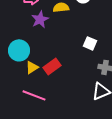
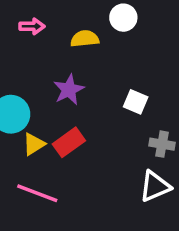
purple star: (40, 19) -> (69, 90), moved

